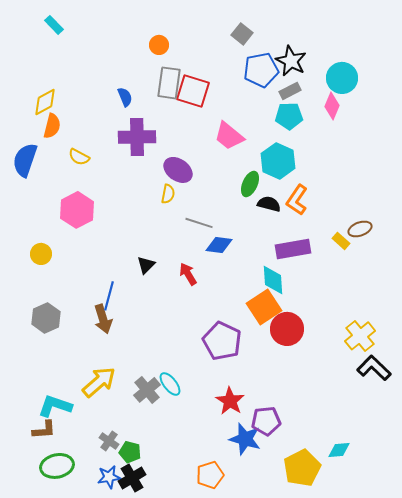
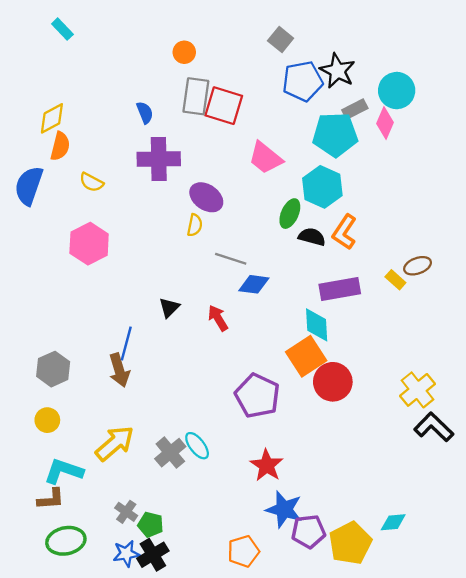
gray rectangle: (290, 91) -> (355, 109), moved
cyan pentagon: (289, 116) -> (335, 135), size x1.4
yellow circle: (41, 254) -> (47, 420), moved
purple pentagon: (266, 421) -> (308, 532), moved

